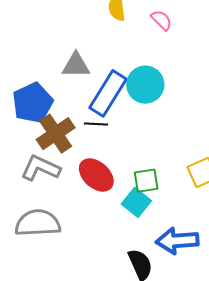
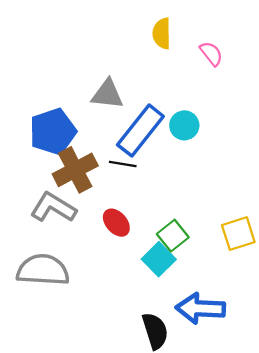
cyan circle: (145, 85) -> (184, 125), size x0.7
red ellipse: (96, 175) -> (116, 223), size x0.7
green square: (146, 181) -> (173, 236), turned -36

